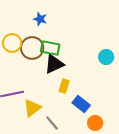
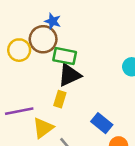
brown circle: (32, 48) -> (43, 39), moved
yellow rectangle: (64, 86) -> (60, 99), moved

